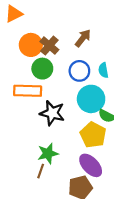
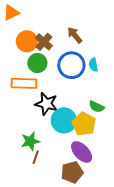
brown arrow: (83, 38) -> (75, 35), turned -78
blue circle: (79, 71) -> (71, 65), size x1.4
cyan circle: (91, 99) -> (64, 120), moved
green star: (48, 153) -> (30, 141), moved

